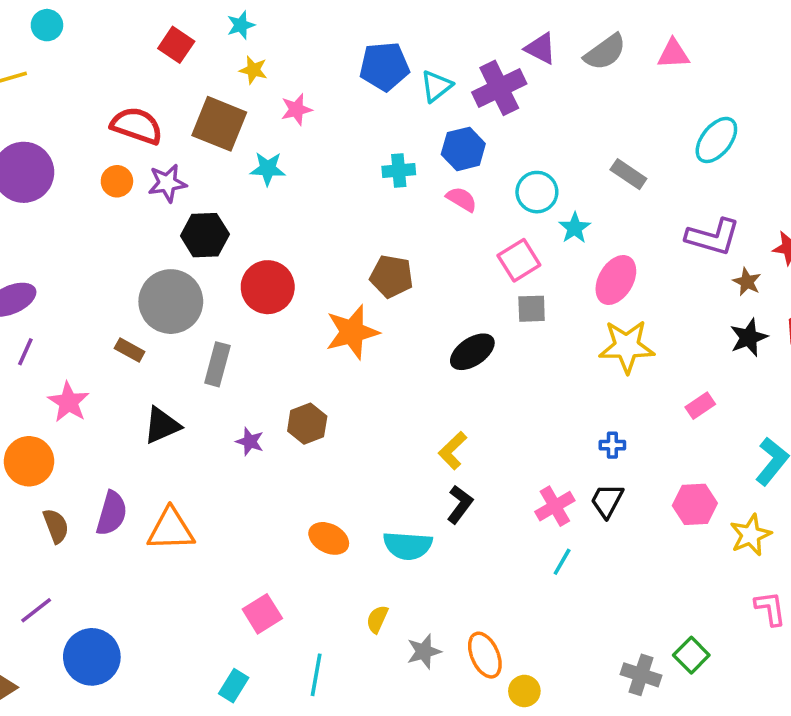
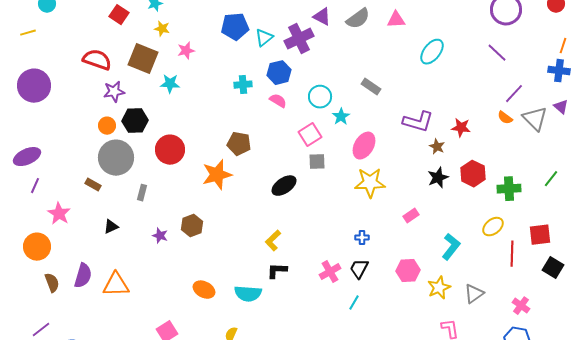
cyan ellipse: (716, 140) -> (432, 52), moved
orange circle: (117, 181) -> (107, 126), moved
gray rectangle: (217, 364) -> (142, 193), size x0.7
black triangle: (162, 425) -> (111, 227), size x0.7
black L-shape: (460, 504) -> (277, 271), turned -125
cyan line: (562, 562) -> (354, 303), moved

